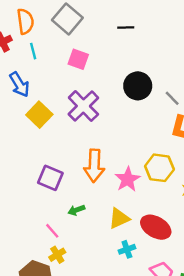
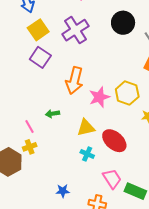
purple square: (50, 178) -> (40, 57), moved
cyan cross: (127, 249) -> (87, 154), turned 32

